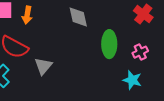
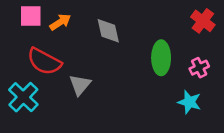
orange arrow: (27, 15) -> (60, 22), turned -132
gray diamond: (78, 17) -> (108, 31), moved

